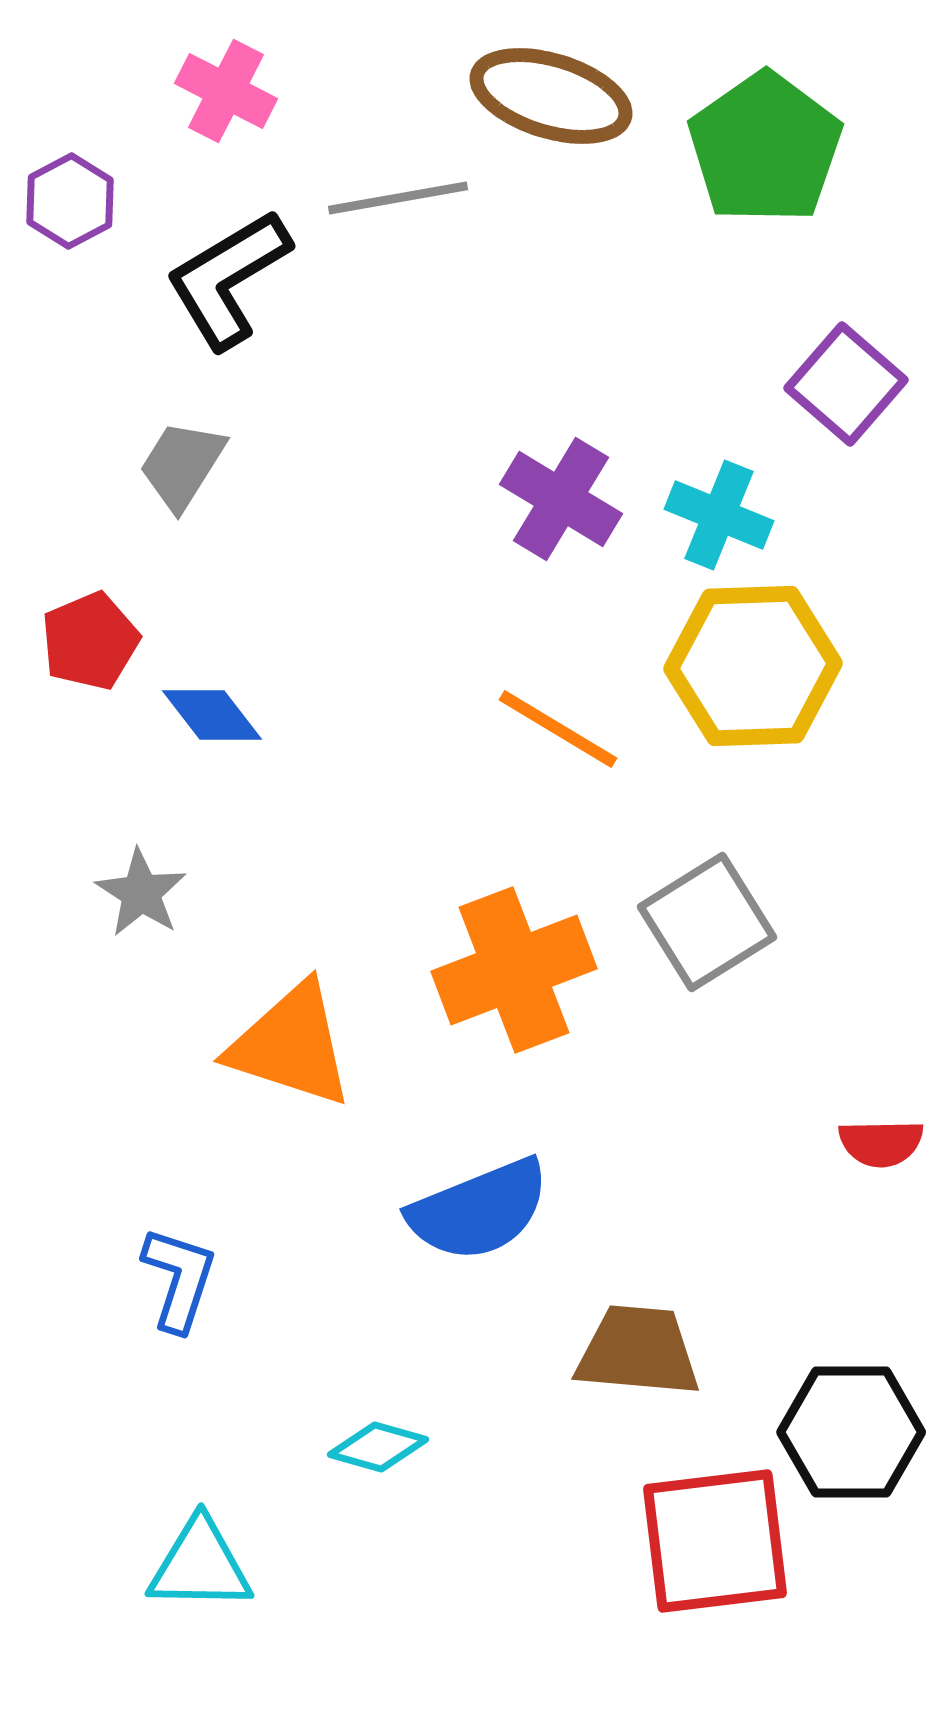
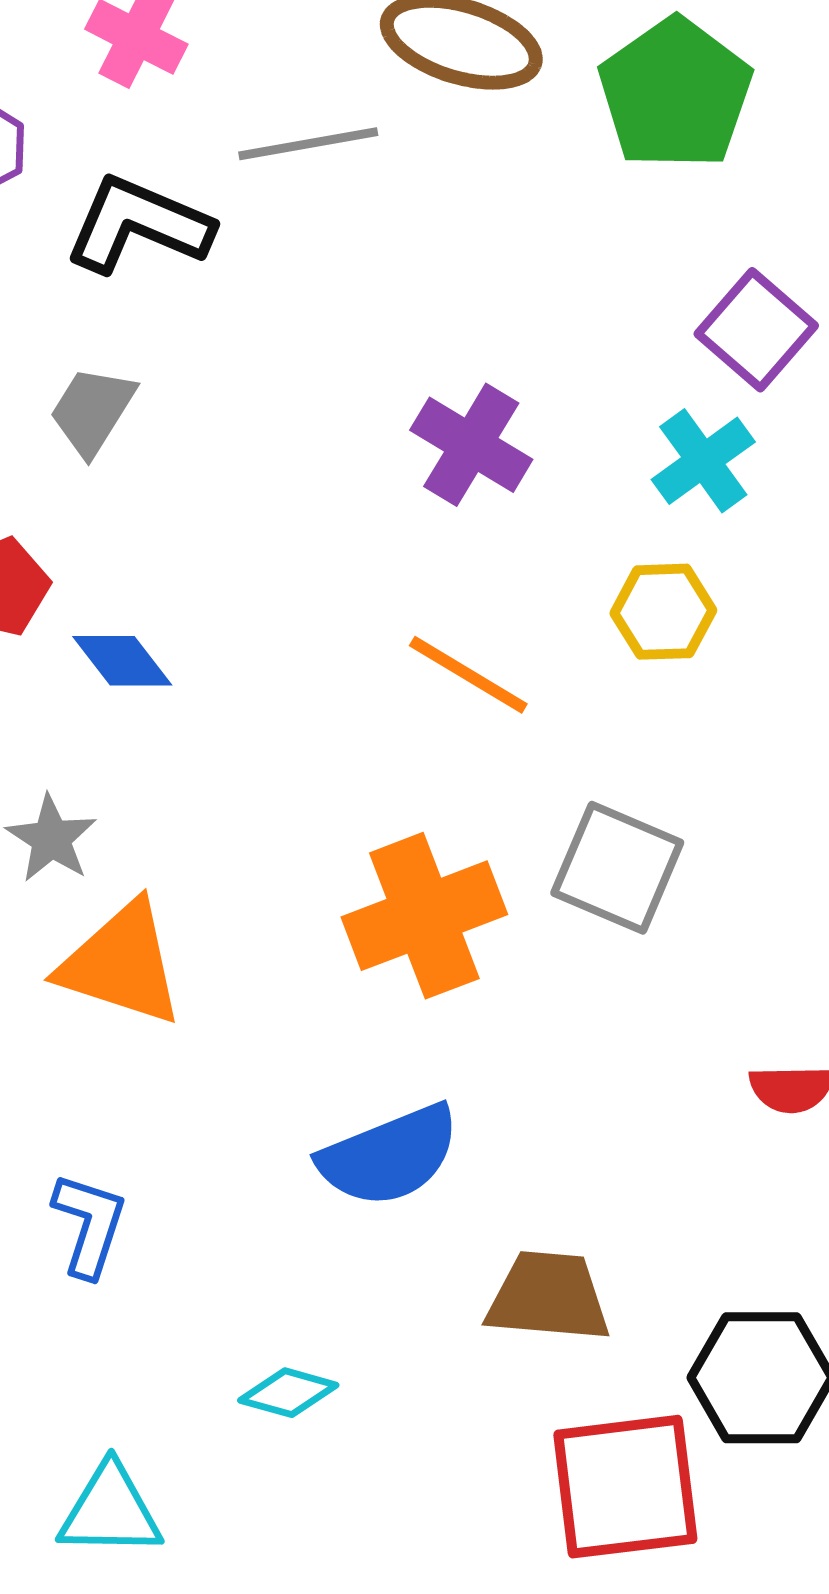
black L-shape: (228, 279) -> (138, 225), turned 54
cyan cross: (719, 515) -> (703, 461), moved, turned 32
yellow hexagon: (753, 666) -> (663, 612), size x0.6
gray square: (707, 922) -> (617, 868), turned -35
orange triangle: (291, 1045) -> (121, 964), moved

